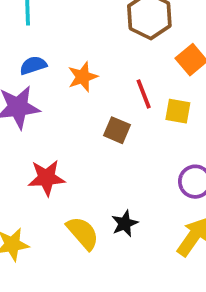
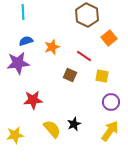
red line: (144, 94) -> (84, 56), turned -35
yellow square: (178, 111) -> (102, 76), moved

